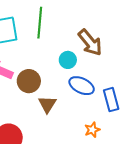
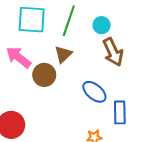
cyan circle: (68, 60) -> (102, 25), moved
brown triangle: (47, 104) -> (63, 54), moved

